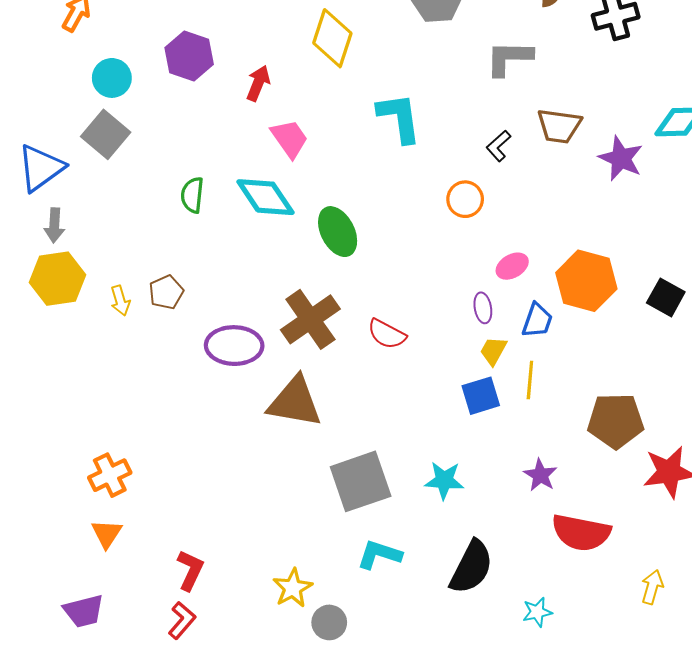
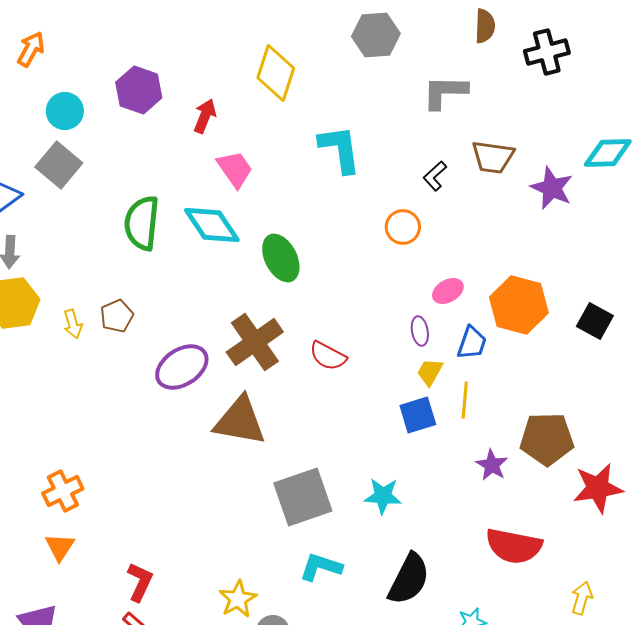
green semicircle: (192, 195) -> (142, 223), size x1.6
purple ellipse: (234, 346) -> (182, 367), turned -34
purple star: (540, 475) -> (492, 465), moved

